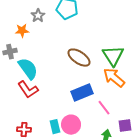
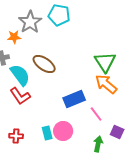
gray star: (38, 16) -> (30, 22), size x1.6
brown ellipse: (79, 58) -> (44, 64), moved
purple square: (125, 126) -> (117, 132), turned 32

